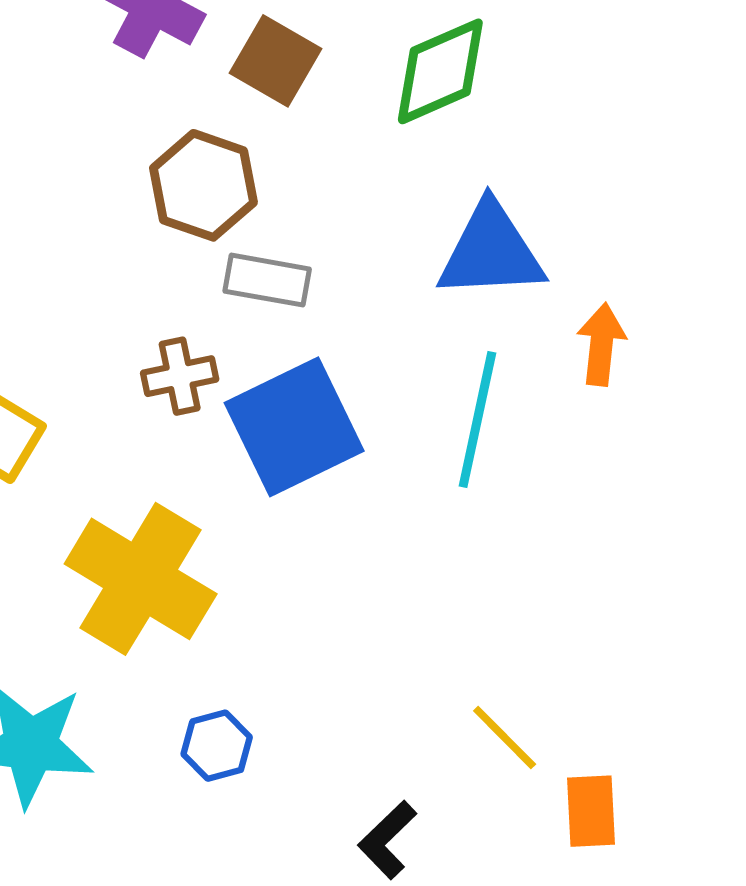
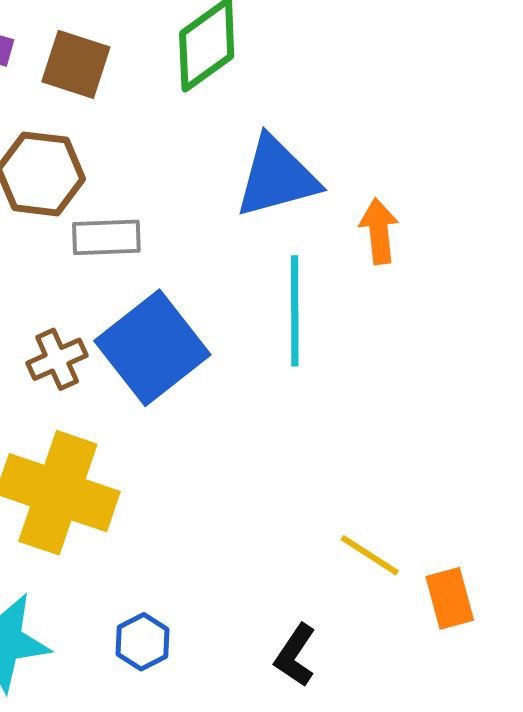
brown cross: (180, 376) -> (57, 359), moved
blue hexagon: (217, 746) -> (142, 642), moved

